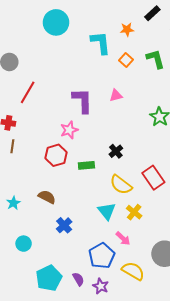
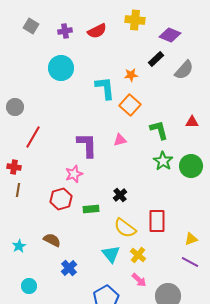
green L-shape: (155, 59) -> (159, 130), moved
orange square: (126, 60) -> (130, 105), size x1.5
red rectangle: (153, 178) -> (157, 221), turned 35
pink arrow: (123, 238) -> (139, 280), moved

